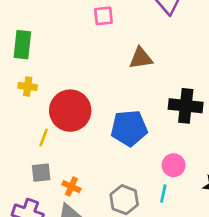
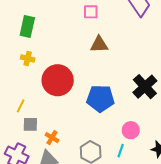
brown triangle: (141, 58) -> (99, 44), moved
black cross: (186, 106) -> (145, 87), turned 35
yellow line: (44, 137) -> (21, 106), moved

